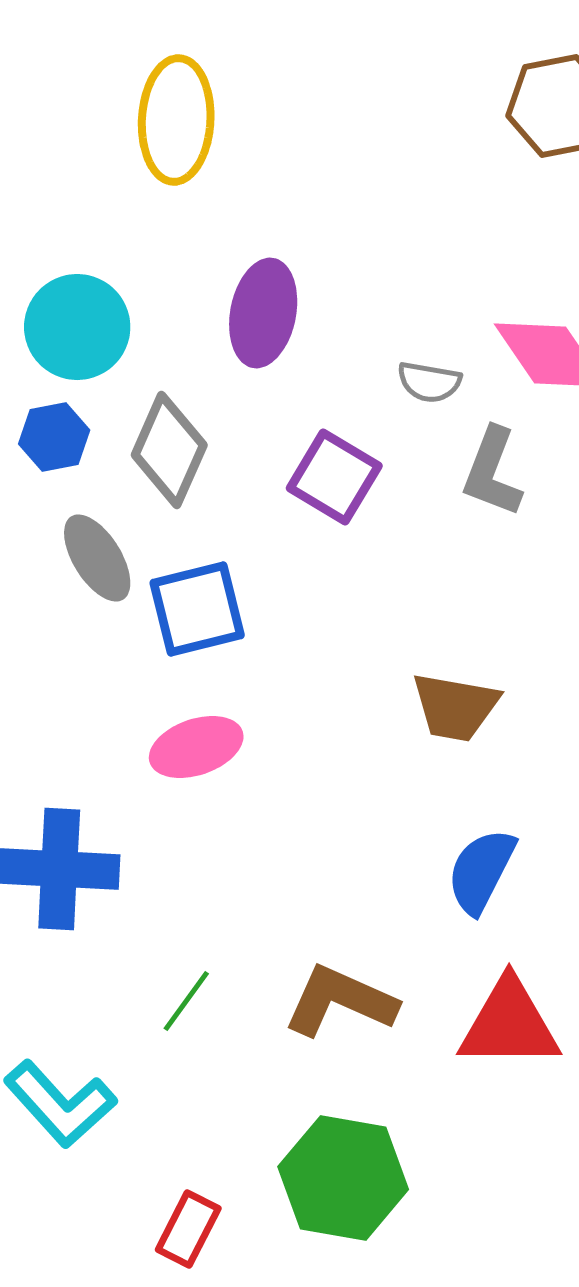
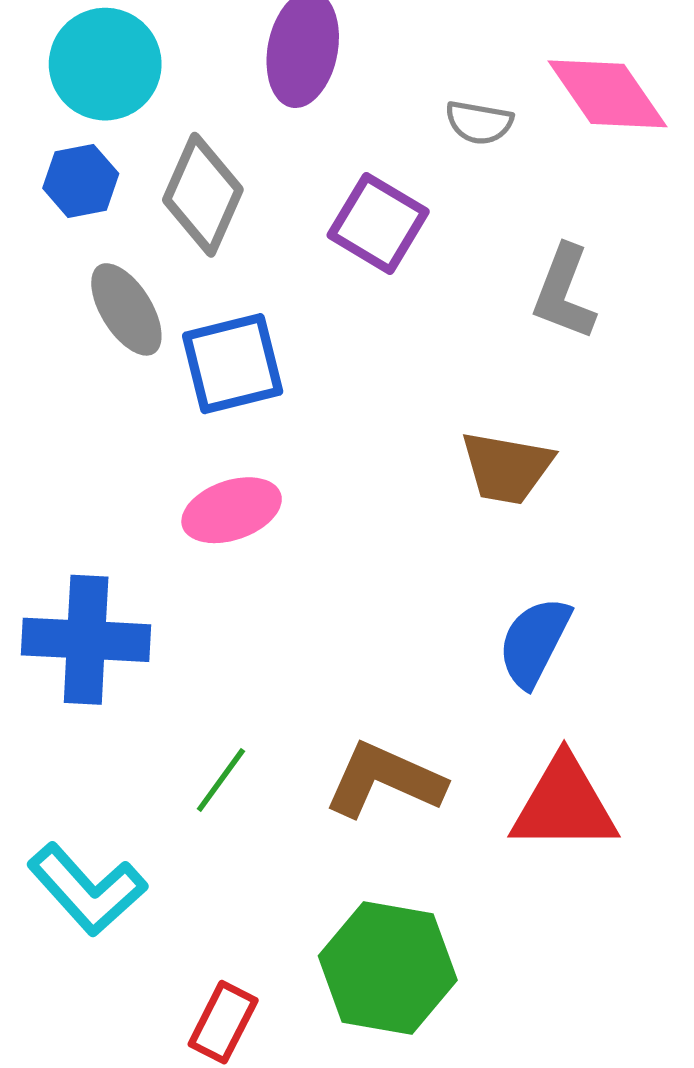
gray L-shape: (492, 472) -> (564, 292), moved

